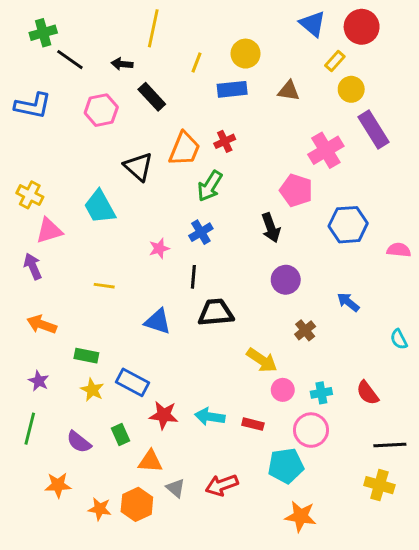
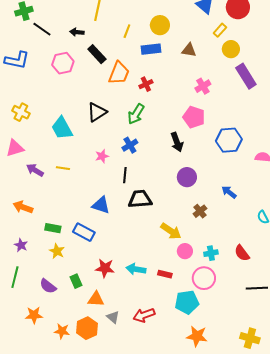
orange trapezoid: (185, 149) -> (119, 73), moved
pink cross: (326, 150) -> (203, 86), moved, size x0.7
black triangle: (138, 167) -> (97, 112), moved, turned 45
yellow cross: (30, 195) -> (21, 112), moved
pink triangle: (49, 231) -> (15, 148), moved
purple arrow: (33, 266) -> (35, 170), moved, turned -36
yellow line: (104, 286) -> (63, 168), moved
blue rectangle: (132, 382) -> (84, 232), moved
yellow cross: (379, 485) -> (250, 338), moved

